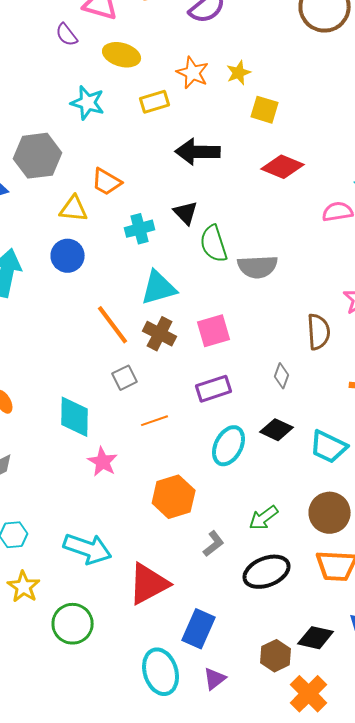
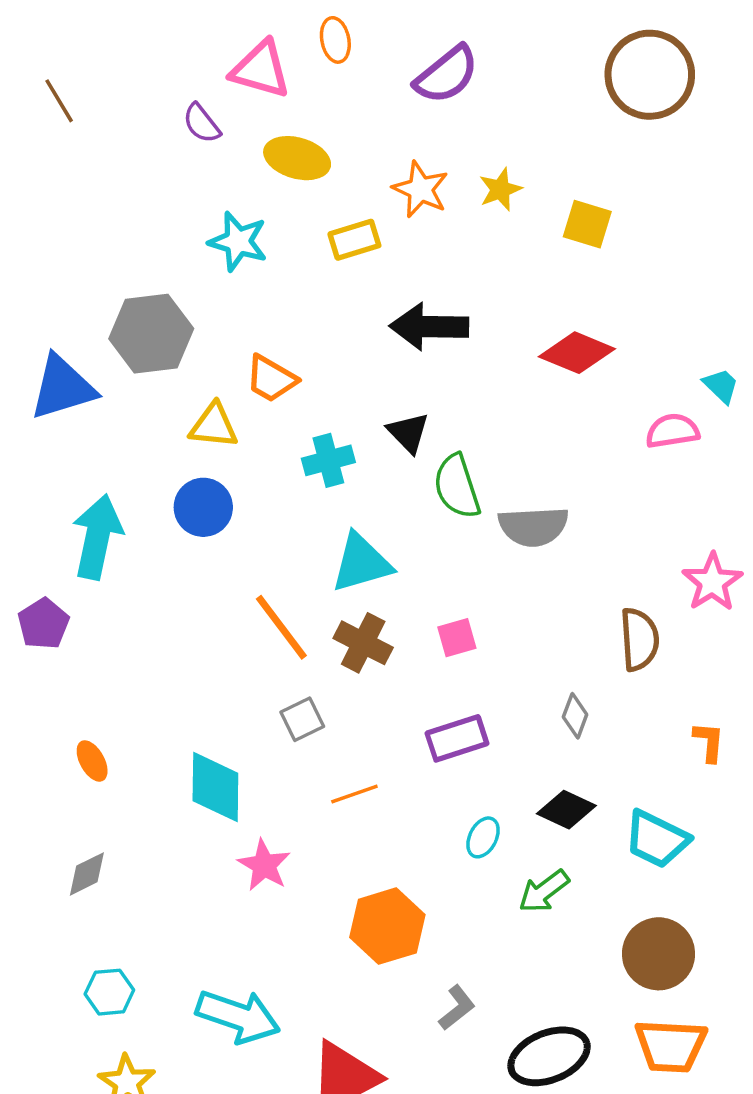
yellow square: (265, 110) -> (587, 224), moved
pink square: (214, 331) -> (457, 638), size x0.7
cyan ellipse: (229, 446) -> (483, 837), size x0.6
green arrow: (264, 518) -> (544, 891), moved

